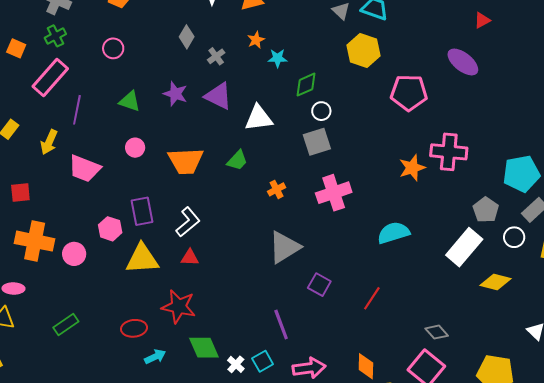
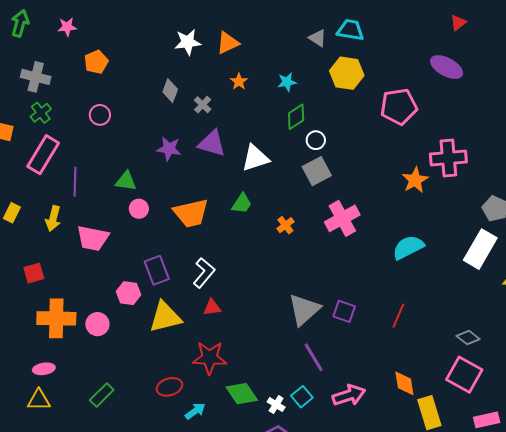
cyan star: (278, 58) -> (287, 82), moved
green triangle: (130, 101) -> (126, 181), moved
gray triangle: (284, 247) -> (304, 310), moved

